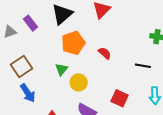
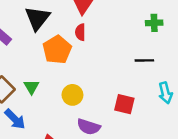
red semicircle: (105, 53) -> (80, 32), moved, turned -120
green triangle: (61, 69) -> (31, 87), moved

